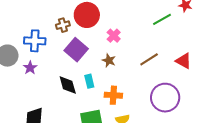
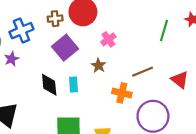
green line: (162, 19) -> (164, 30), turned -54
blue cross: (35, 41) -> (21, 31), turned -35
orange cross: (113, 95) -> (122, 93), moved

